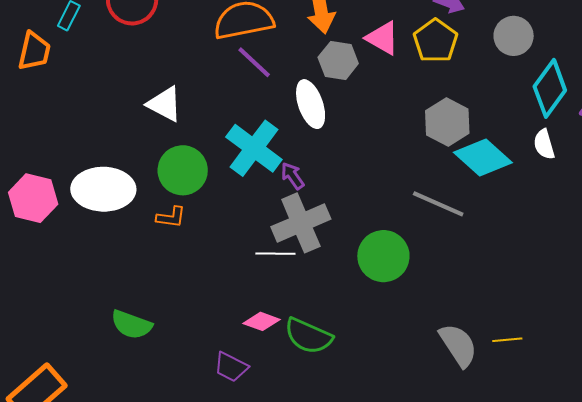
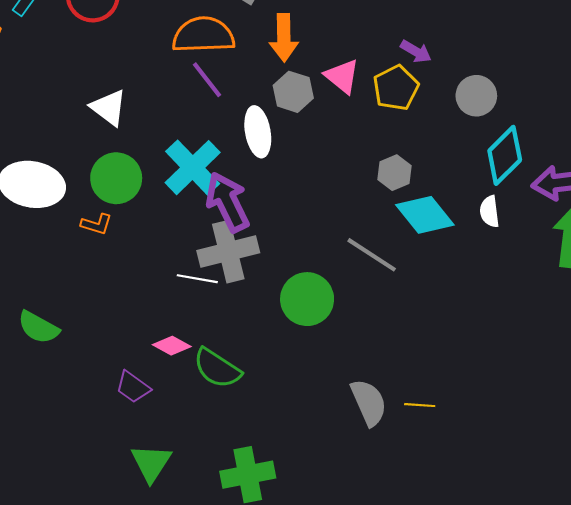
gray hexagon: (447, 122) -> (394, 173), size x0.7
purple arrow: (293, 176) -> (228, 202), size x2.0

